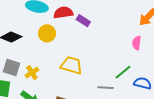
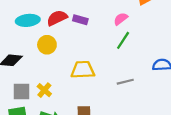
pink semicircle: (137, 43) -> (121, 19), moved, turned 64
green line: (123, 72) -> (123, 40), moved

